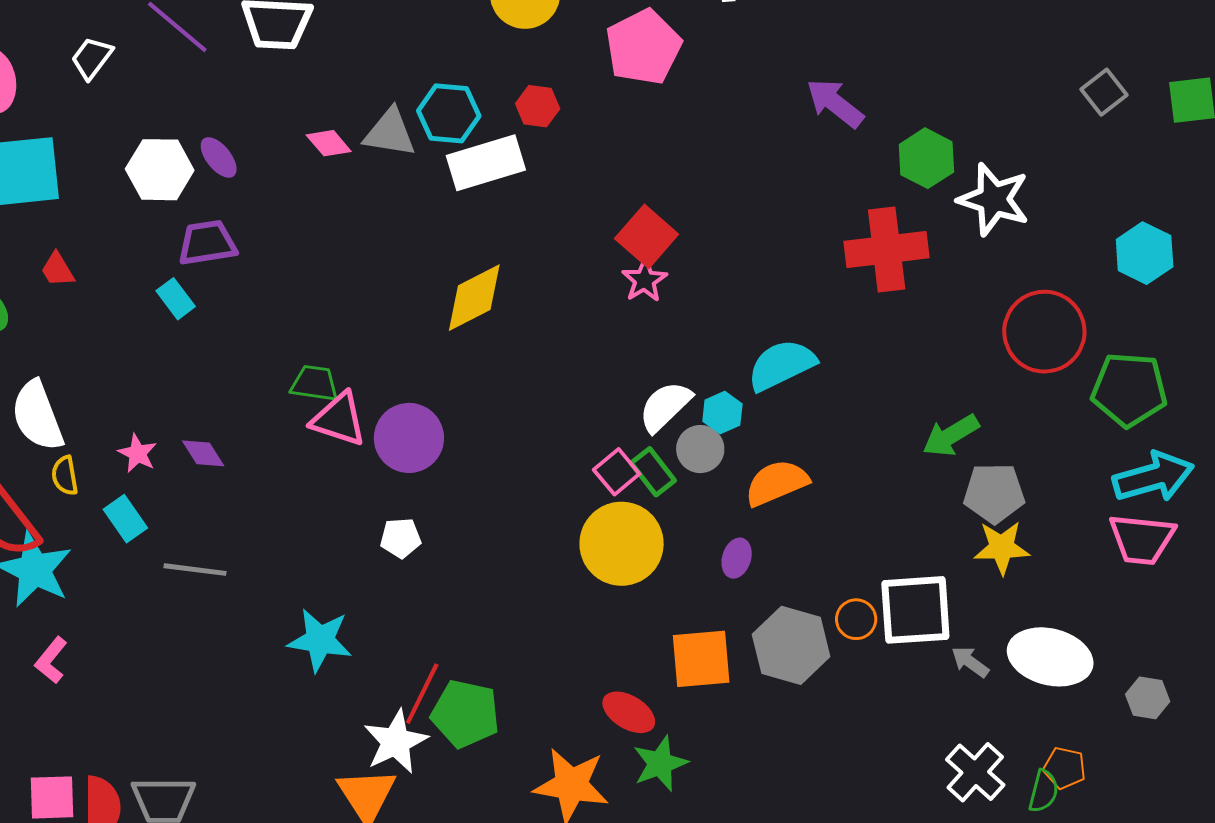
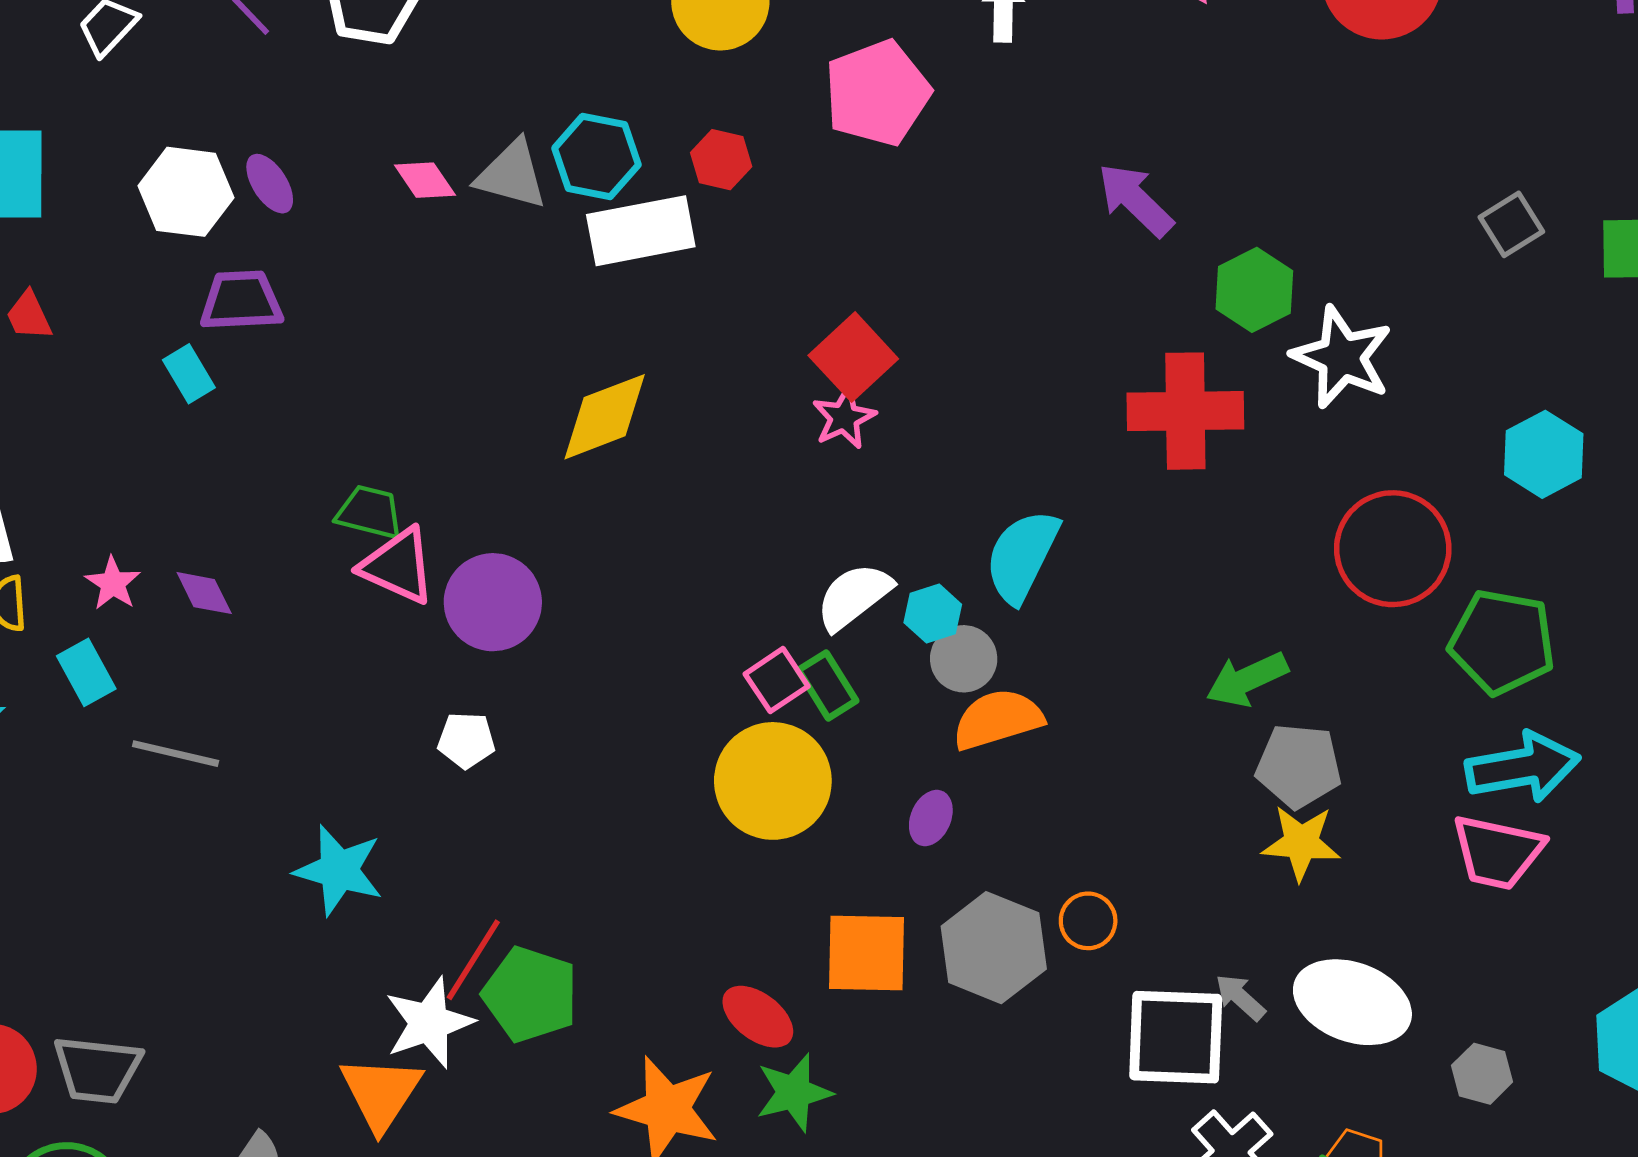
cyan semicircle: (781, 365) -> (1022, 556), turned -44
gray circle: (700, 449) -> (964, 659), moved
white square: (915, 610) -> (1176, 1037), moved

